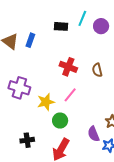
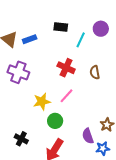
cyan line: (82, 18) -> (81, 40), moved
blue rectangle: (30, 40) -> (30, 39), turned 48
purple cross: (19, 88) -> (18, 72), moved
black cross: (27, 140) -> (21, 139), turned 32

